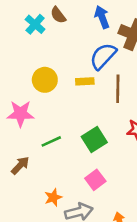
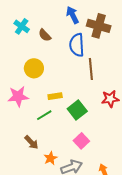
brown semicircle: (58, 15) -> (45, 35), moved
blue semicircle: (103, 56) -> (77, 45), turned -40
yellow rectangle: (85, 81) -> (55, 96), moved
brown arrow: (20, 165) -> (31, 142), moved, turned 98

